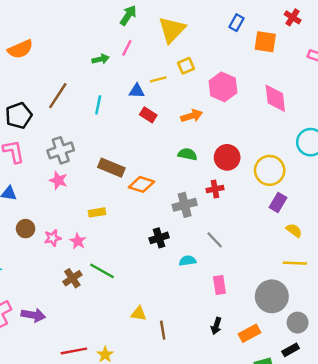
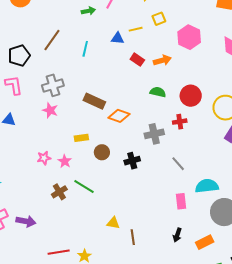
red rectangle: (148, 115) -> (137, 60), moved
brown circle: (26, 229) -> (102, 152), moved
cyan semicircle: (188, 261) -> (207, 186), moved, size x1.6

